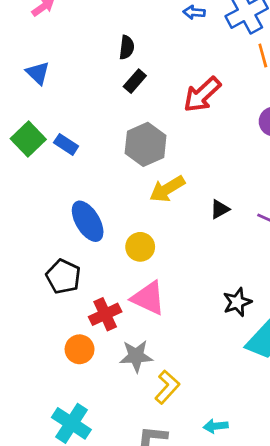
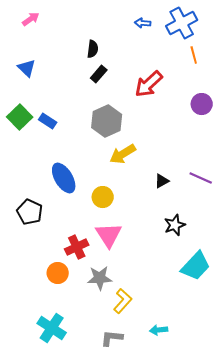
black triangle: (220, 209) -> (162, 181), moved
black pentagon: (63, 277) -> (30, 212), moved
pink triangle: (148, 298) -> (109, 235), turned 32
black star: (237, 302) -> (175, 225), moved

